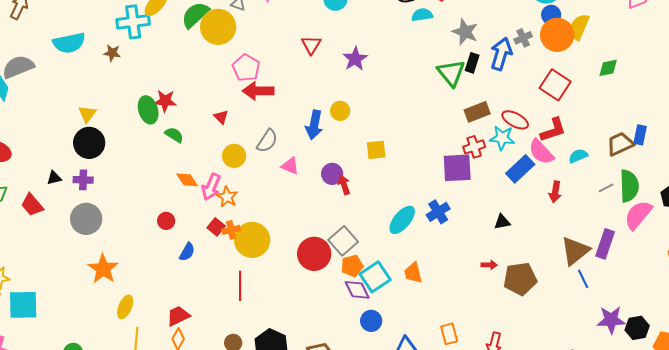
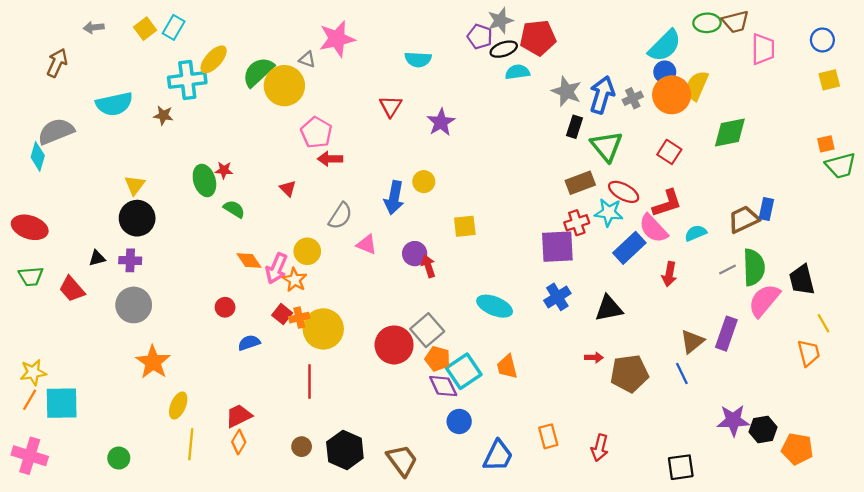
blue arrow: (501, 54) -> (602, 95), moved
green diamond: (608, 68) -> (730, 132), size x1.5
green triangle: (451, 73) -> (607, 146), moved
red square: (555, 85) -> (669, 152), size x0.7
red arrow: (258, 91) -> (330, 159), size x0.7
red star: (165, 101) -> (224, 170), size x0.7
yellow circle: (234, 156) -> (307, 251), moved
blue cross: (438, 212) -> (557, 297), moved
cyan ellipse: (402, 220) -> (495, 306), turned 72
black triangle: (502, 222) -> (609, 308), size x1.5
brown triangle: (575, 251) -> (692, 342), size x0.7
blue semicircle: (187, 252) -> (249, 343), turned -138
orange pentagon: (352, 266) -> (437, 359), turned 30
blue line: (583, 279) -> (682, 374), moved

